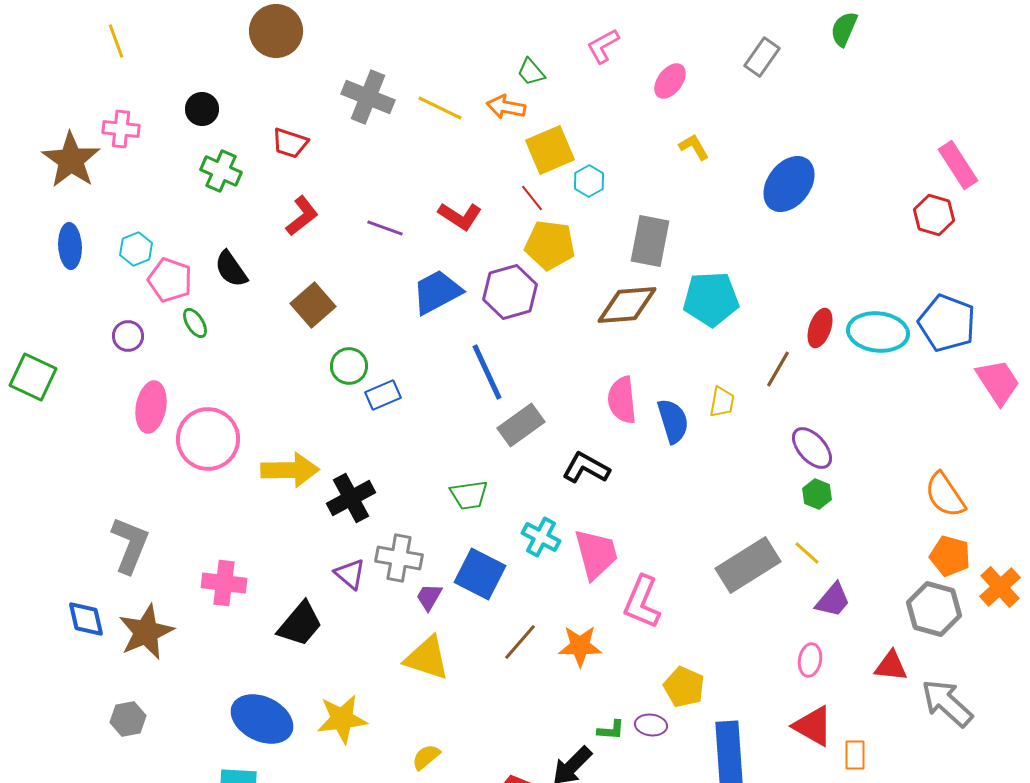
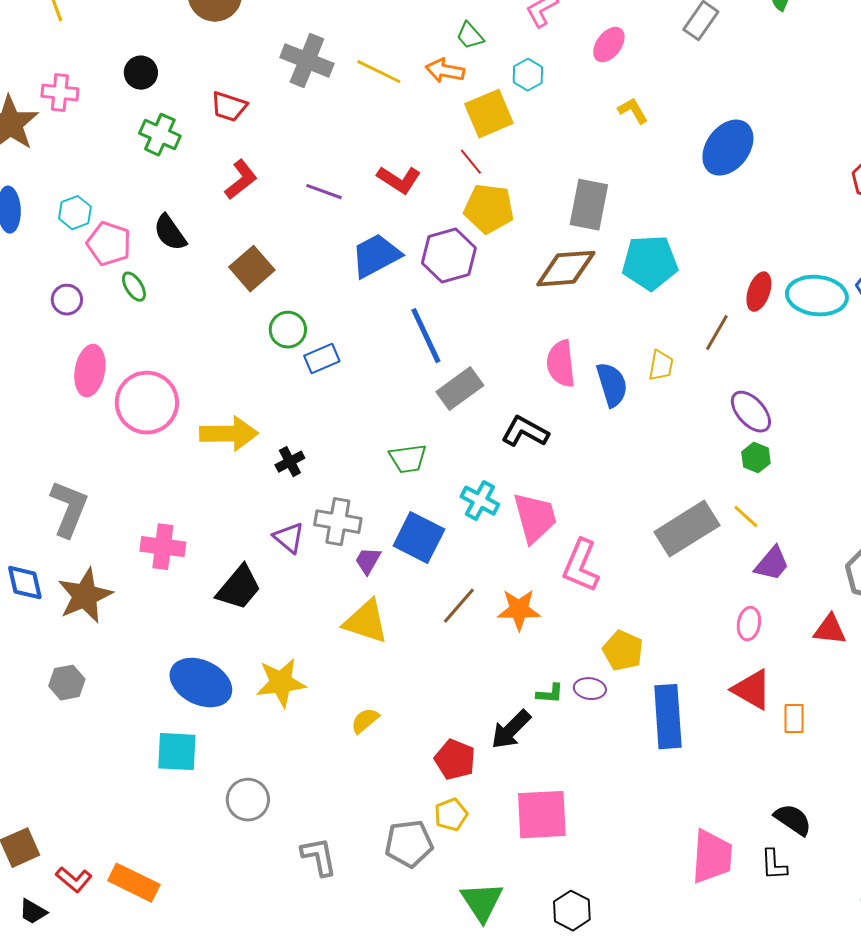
cyan hexagon: (589, 181) -> (528, 75), moved
black cross: (351, 498) -> (290, 462), size x0.6

